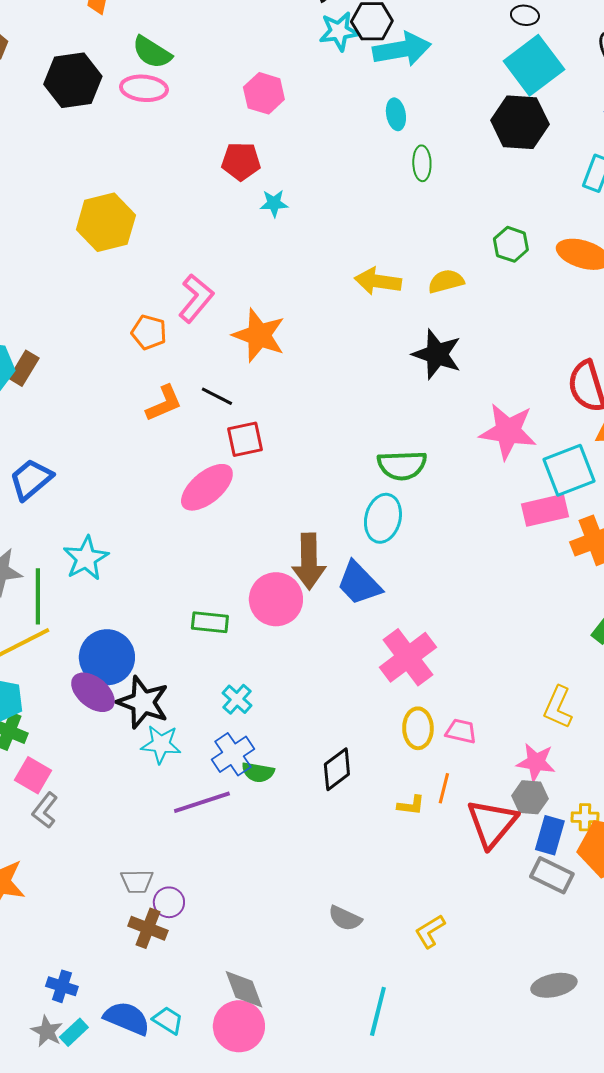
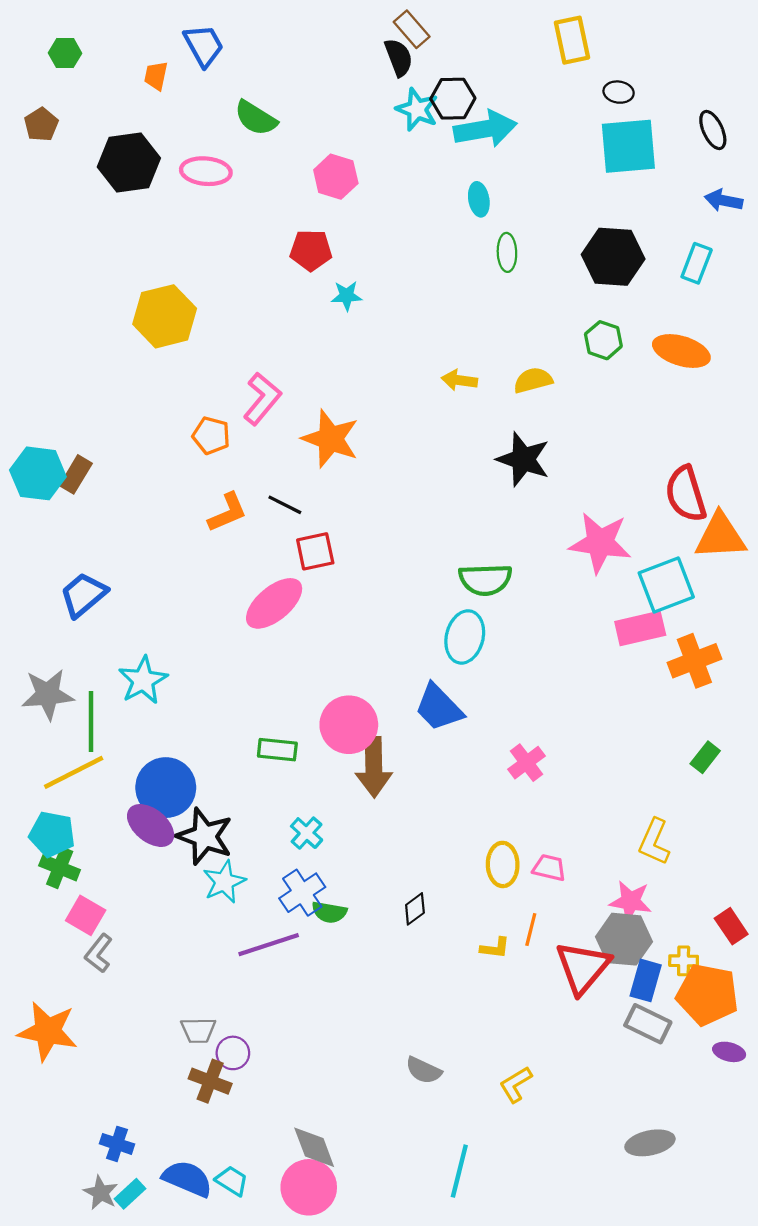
cyan star: (339, 31) -> (417, 109), turned 30
green semicircle: (152, 52) -> (256, 118), moved
cyan square: (534, 65) -> (628, 146), turned 32
black hexagon: (520, 122) -> (613, 257), moved
yellow arrow: (378, 281) -> (459, 380), size x0.7
brown arrow: (309, 561) -> (374, 767), moved
pink cross: (408, 657) -> (526, 763), moved, size x0.6
cyan star: (161, 744) -> (224, 882), turned -30
black diamond: (337, 769) -> (415, 909), size x0.7
gray hexagon: (530, 797) -> (624, 939), size x1.4

